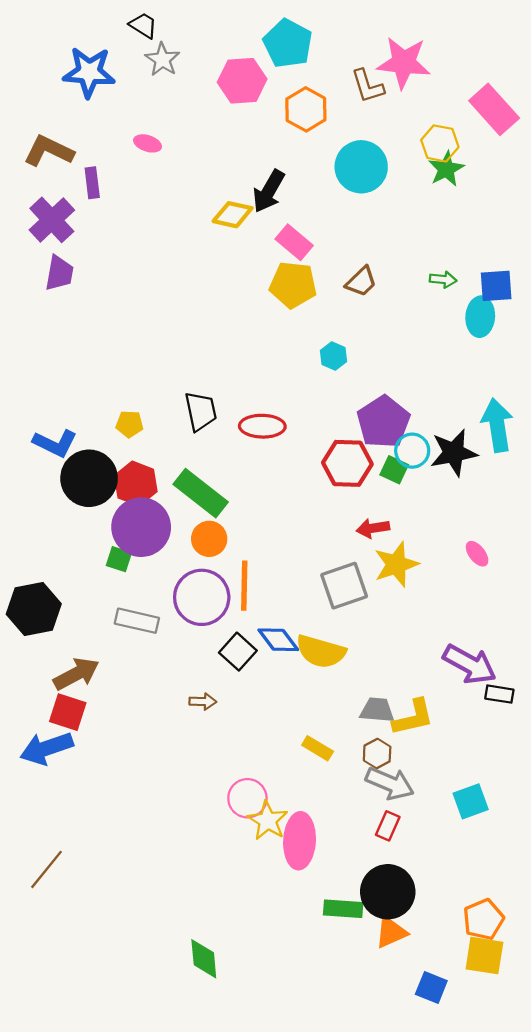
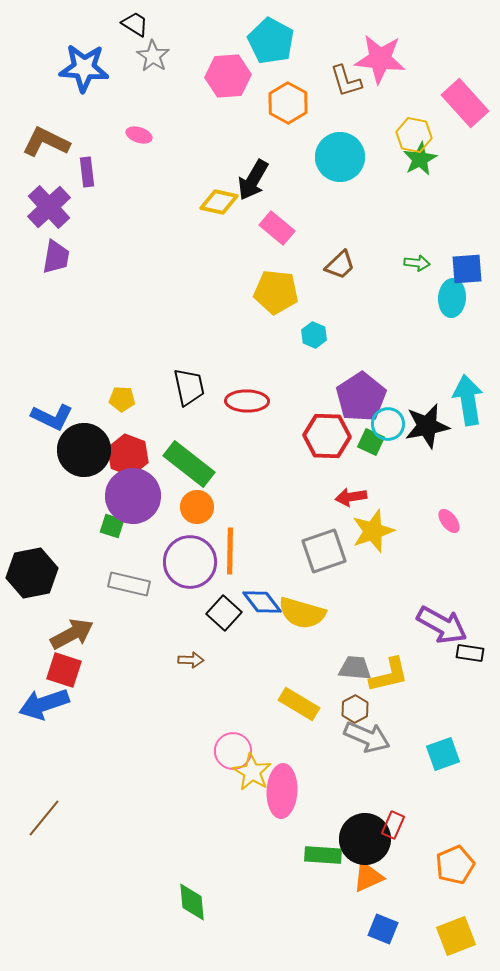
yellow pentagon: (293, 285) -> (276, 292), moved
yellow rectangle: (318, 748) -> (299, 704), size x1.4
red rectangle: (388, 826) -> (393, 825), moved
yellow square: (484, 956) -> (456, 936), moved, turned -30
blue square: (431, 987) -> (383, 929), moved

